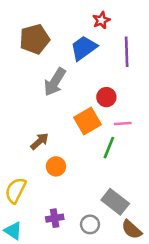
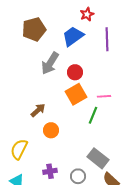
red circle: (106, 97) -> (75, 72), moved

